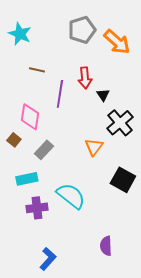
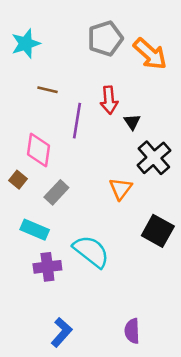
cyan star: (20, 34) -> (26, 44), turned 30
cyan rectangle: (27, 179) -> (35, 230), turned 35
purple semicircle: (106, 246) -> (132, 331), moved

